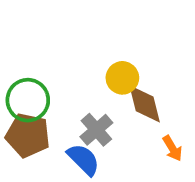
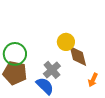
orange arrow: (172, 148) -> (93, 80), turned 56

